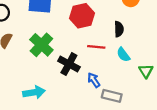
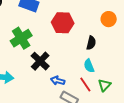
red line: (96, 47) -> (85, 84), moved, turned 35
blue arrow: (94, 80) -> (58, 81), turned -56

